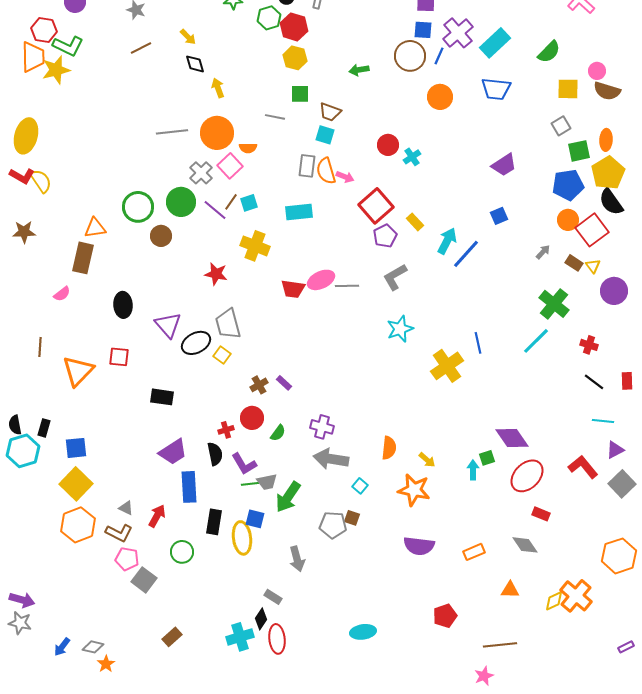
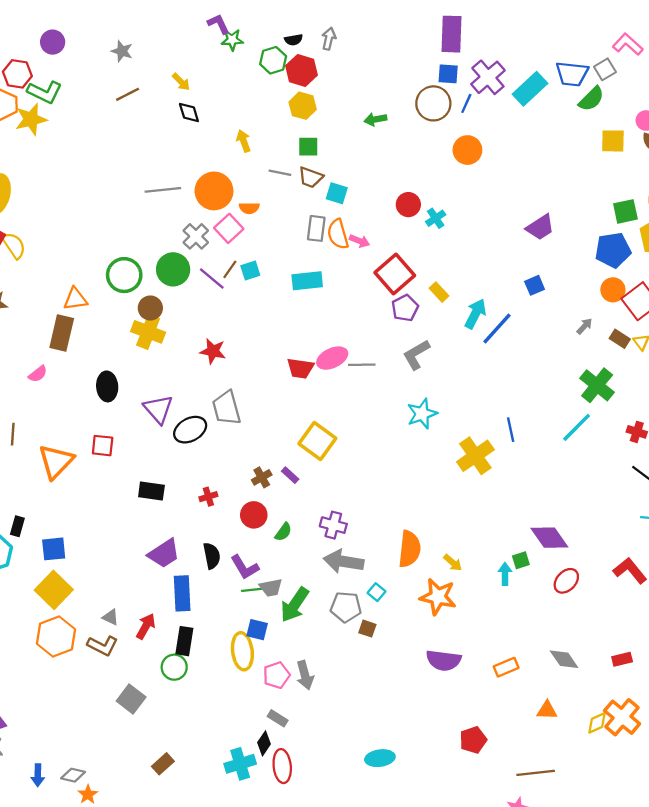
yellow arrow: (218, 88) -> (244, 141), moved
blue trapezoid: (496, 89) -> (572, 74), moved
brown trapezoid: (330, 112) -> (311, 177), moved
gray square: (561, 126) -> (605, 69), moved
yellow cross: (255, 246) -> (148, 332), moved
yellow square: (222, 355) -> (317, 441), moved, size x1.8
red cross: (226, 430) -> (208, 497), moved
orange semicircle: (389, 448) -> (409, 549), size x1.4
red ellipse: (527, 476) -> (566, 581), size x0.7
red rectangle: (541, 514) -> (622, 659), moved, turned -36
black rectangle: (214, 522) -> (184, 641), moved
gray pentagon: (333, 525) -> (346, 607), moved
pink pentagon: (127, 559) -> (277, 675), moved, turned -30
blue arrow: (62, 647) -> (38, 775), turned -36

